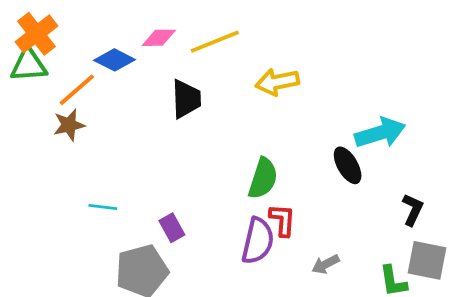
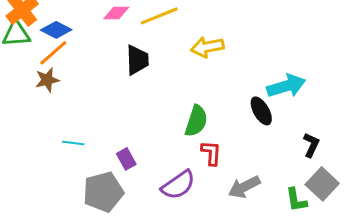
blue diamond: (115, 60) -> (56, 30), moved
purple semicircle: (258, 241) -> (178, 185), moved, turned 42
gray square: (427, 260) -> (322, 184), turned 32
gray arrow: (325, 264) -> (244, 187), size x1.5

